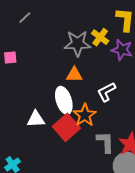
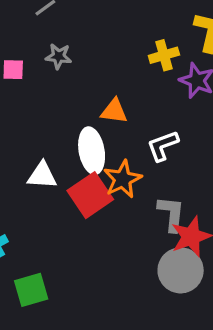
yellow cross: (100, 37) -> (164, 55), turned 30
gray star: (77, 43) -> (59, 56), moved, size x0.6
gray L-shape: (105, 142) -> (171, 214), moved

